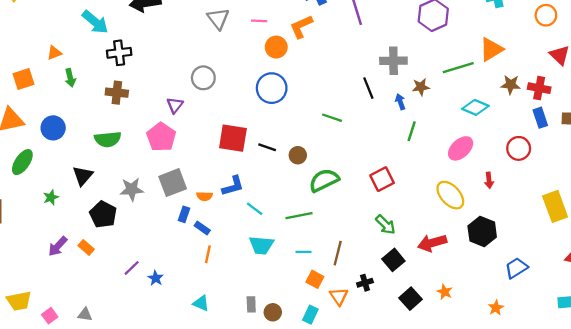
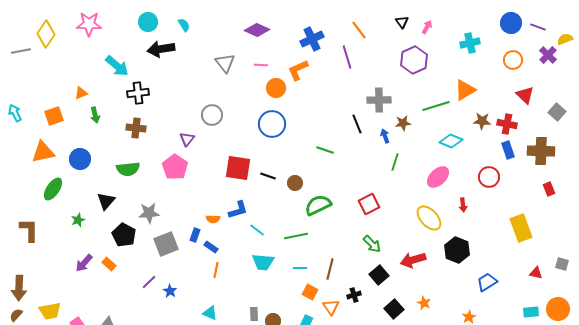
gray square: (173, 183) -> (166, 244), moved

